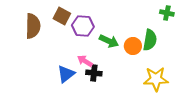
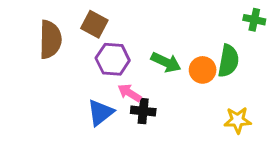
purple hexagon: (83, 26) -> (113, 59), moved
yellow star: (156, 79) -> (238, 120), size x0.7

